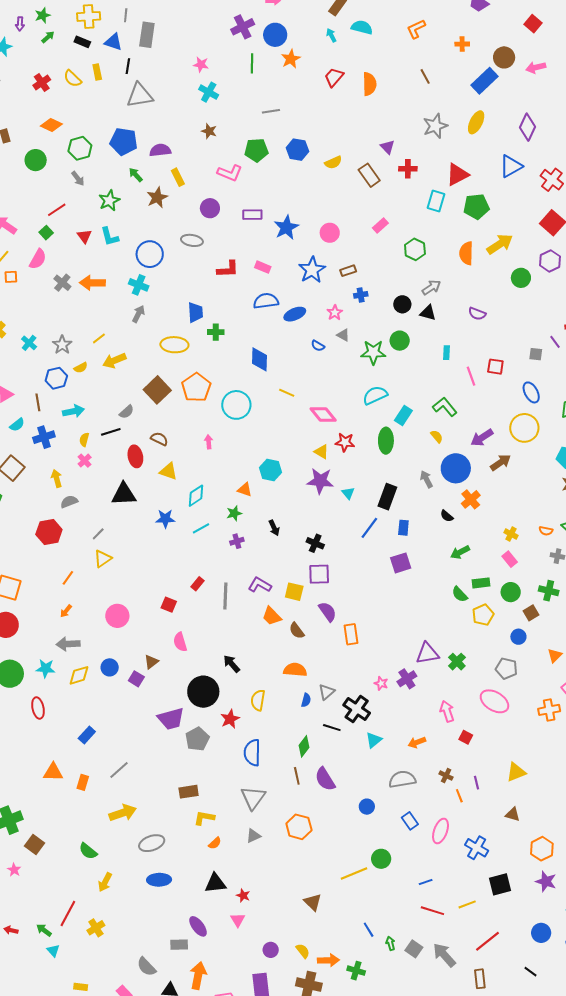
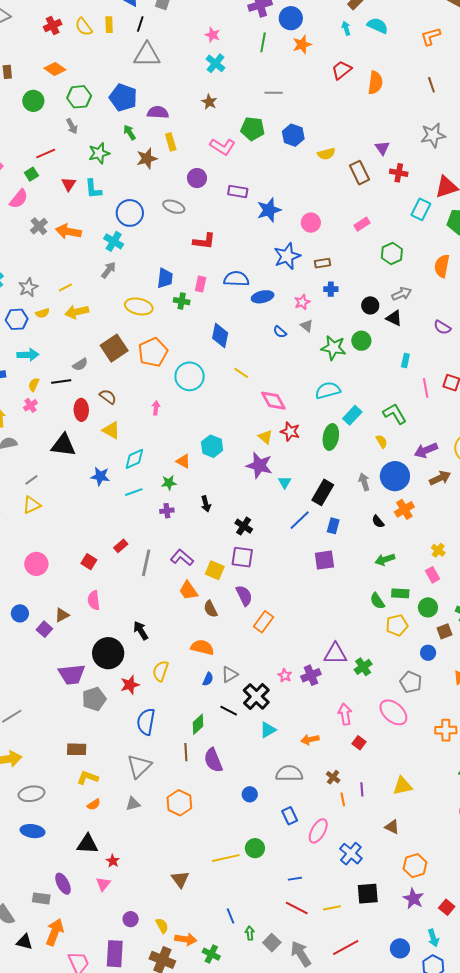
pink rectangle: (263, 267) -> (201, 284), moved, turned 70
orange rectangle: (351, 634) -> (263, 622), turned 35

